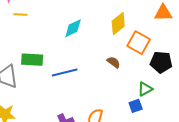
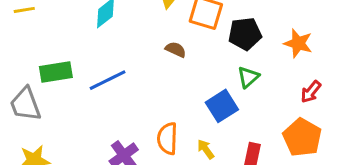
green triangle: (145, 89) -> (248, 77), moved
blue square: (136, 106) -> (222, 106), size x1.5

